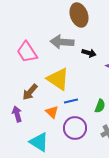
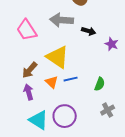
orange triangle: (52, 112) -> (52, 82), moved
purple arrow: (17, 114) -> (29, 92), moved
purple circle: (75, 128) -> (65, 116), moved

